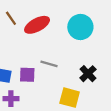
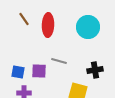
red ellipse: (37, 25) -> (48, 25), turned -60
black cross: (88, 74) -> (95, 70), turned 35

